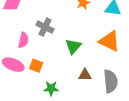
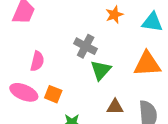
gray cross: (45, 27) -> (86, 46), moved
orange triangle: (109, 41) -> (147, 64), turned -30

